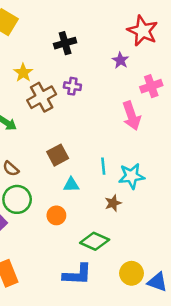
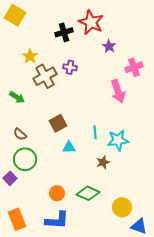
red star: (143, 31) -> (91, 22), moved
orange circle: (56, 215) -> (57, 193), moved
yellow circle: (131, 273) -> (122, 207), moved
blue L-shape: (77, 274) -> (57, 220), moved

